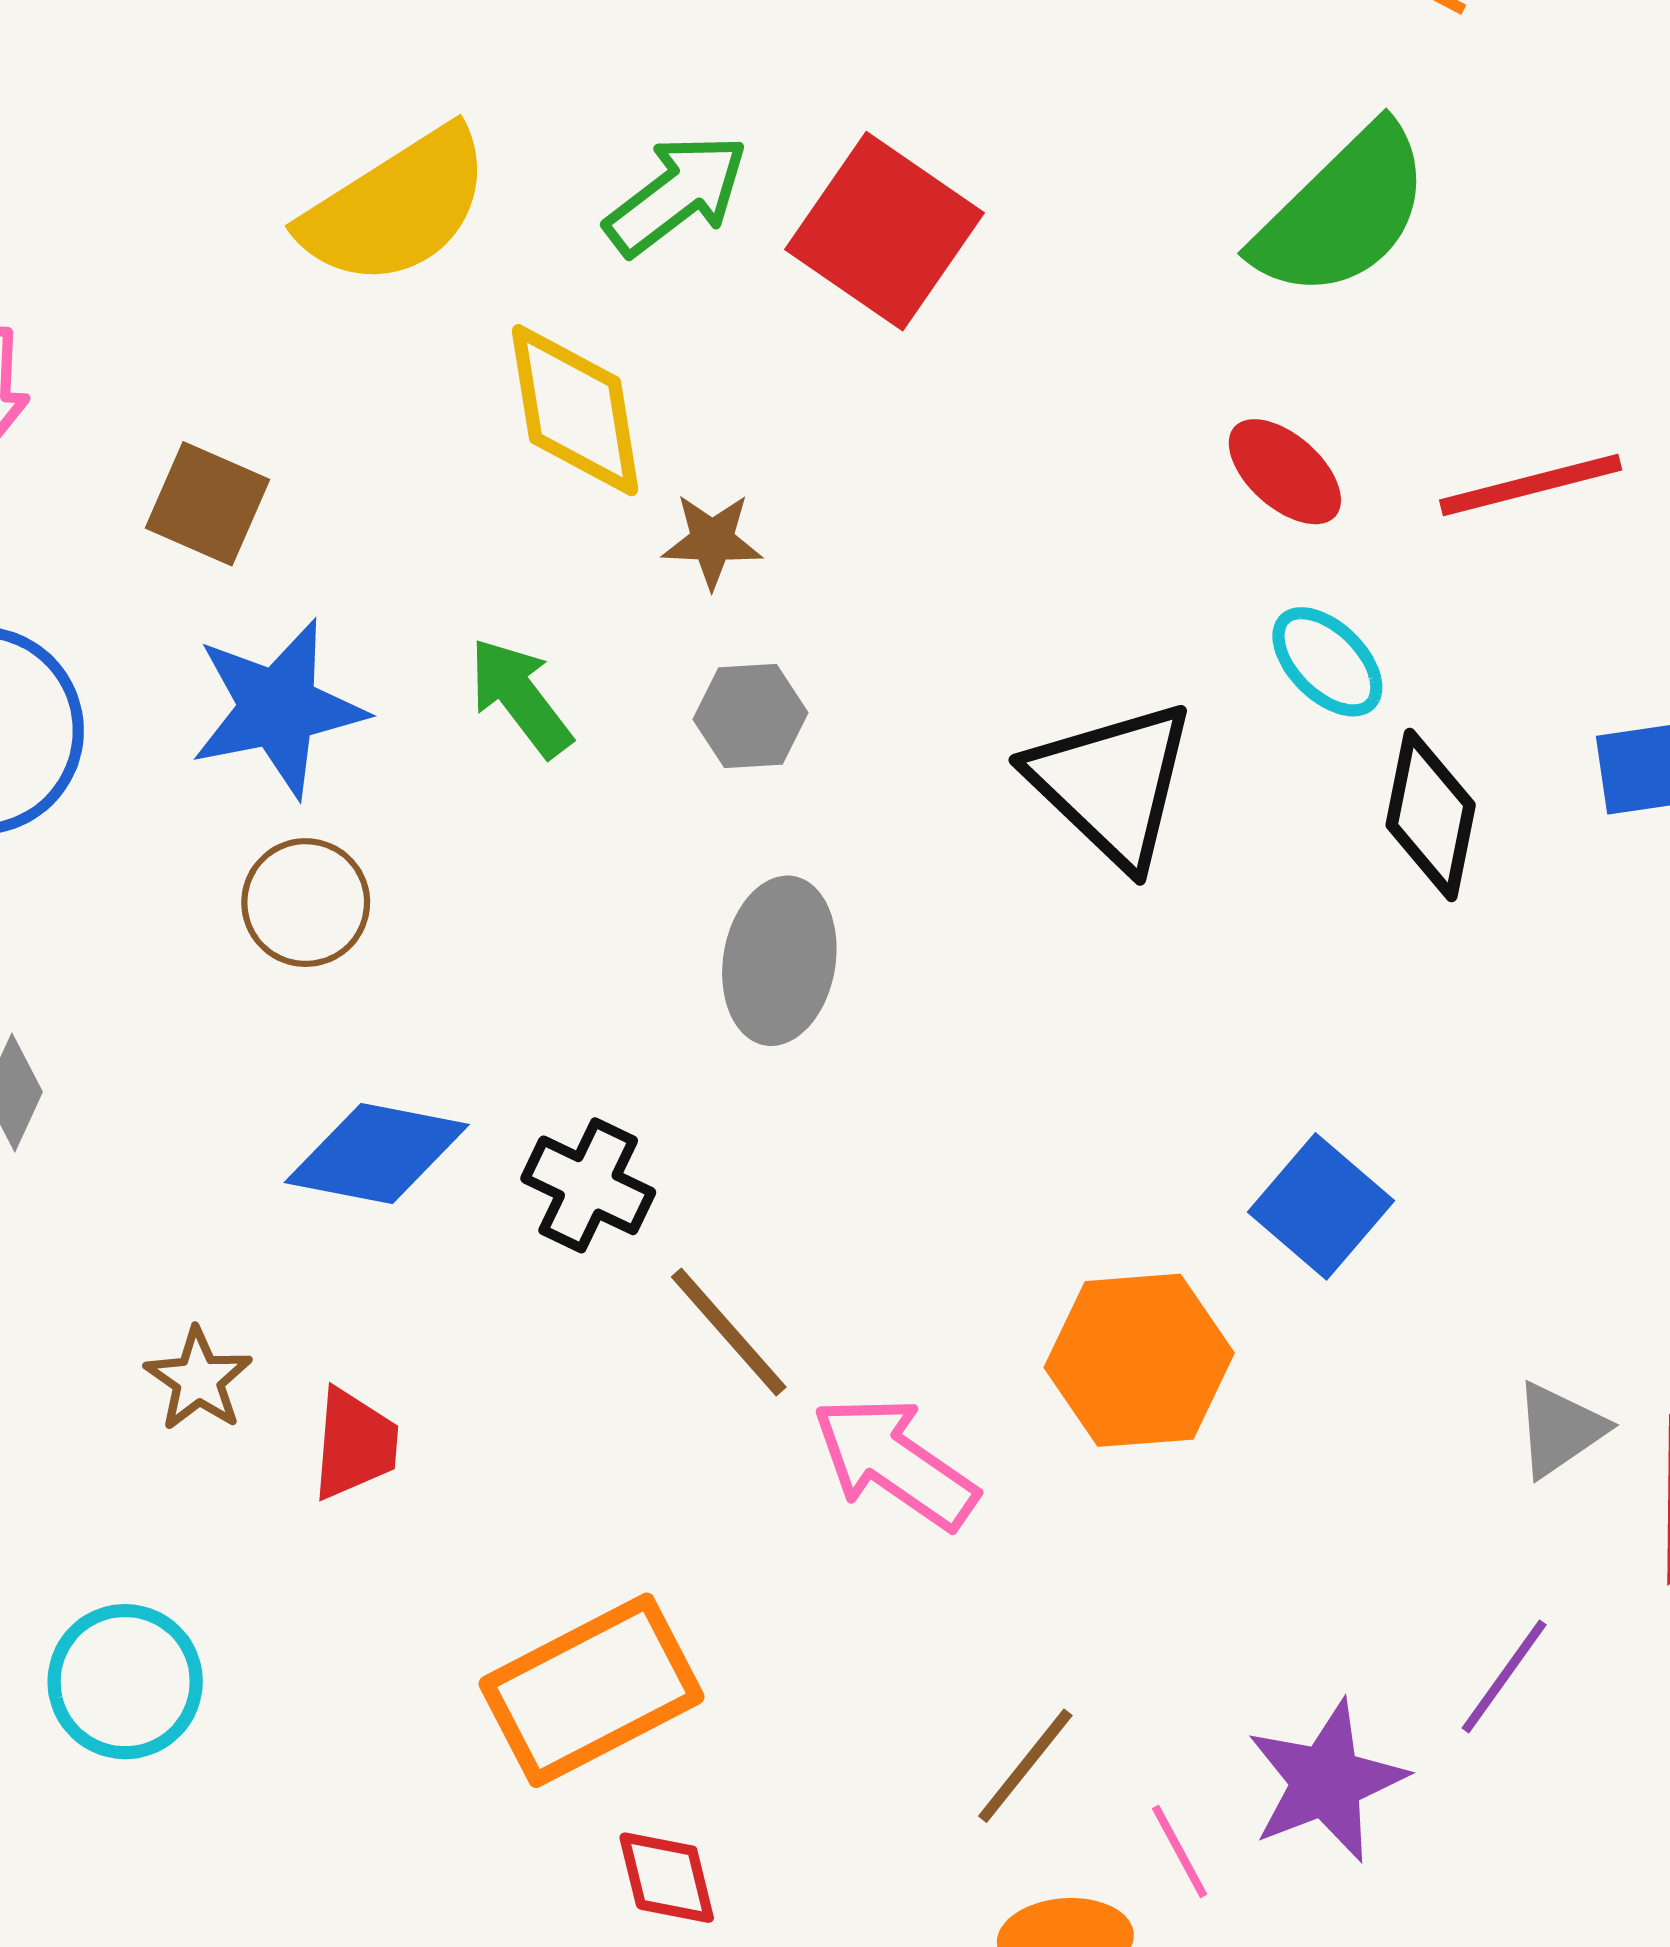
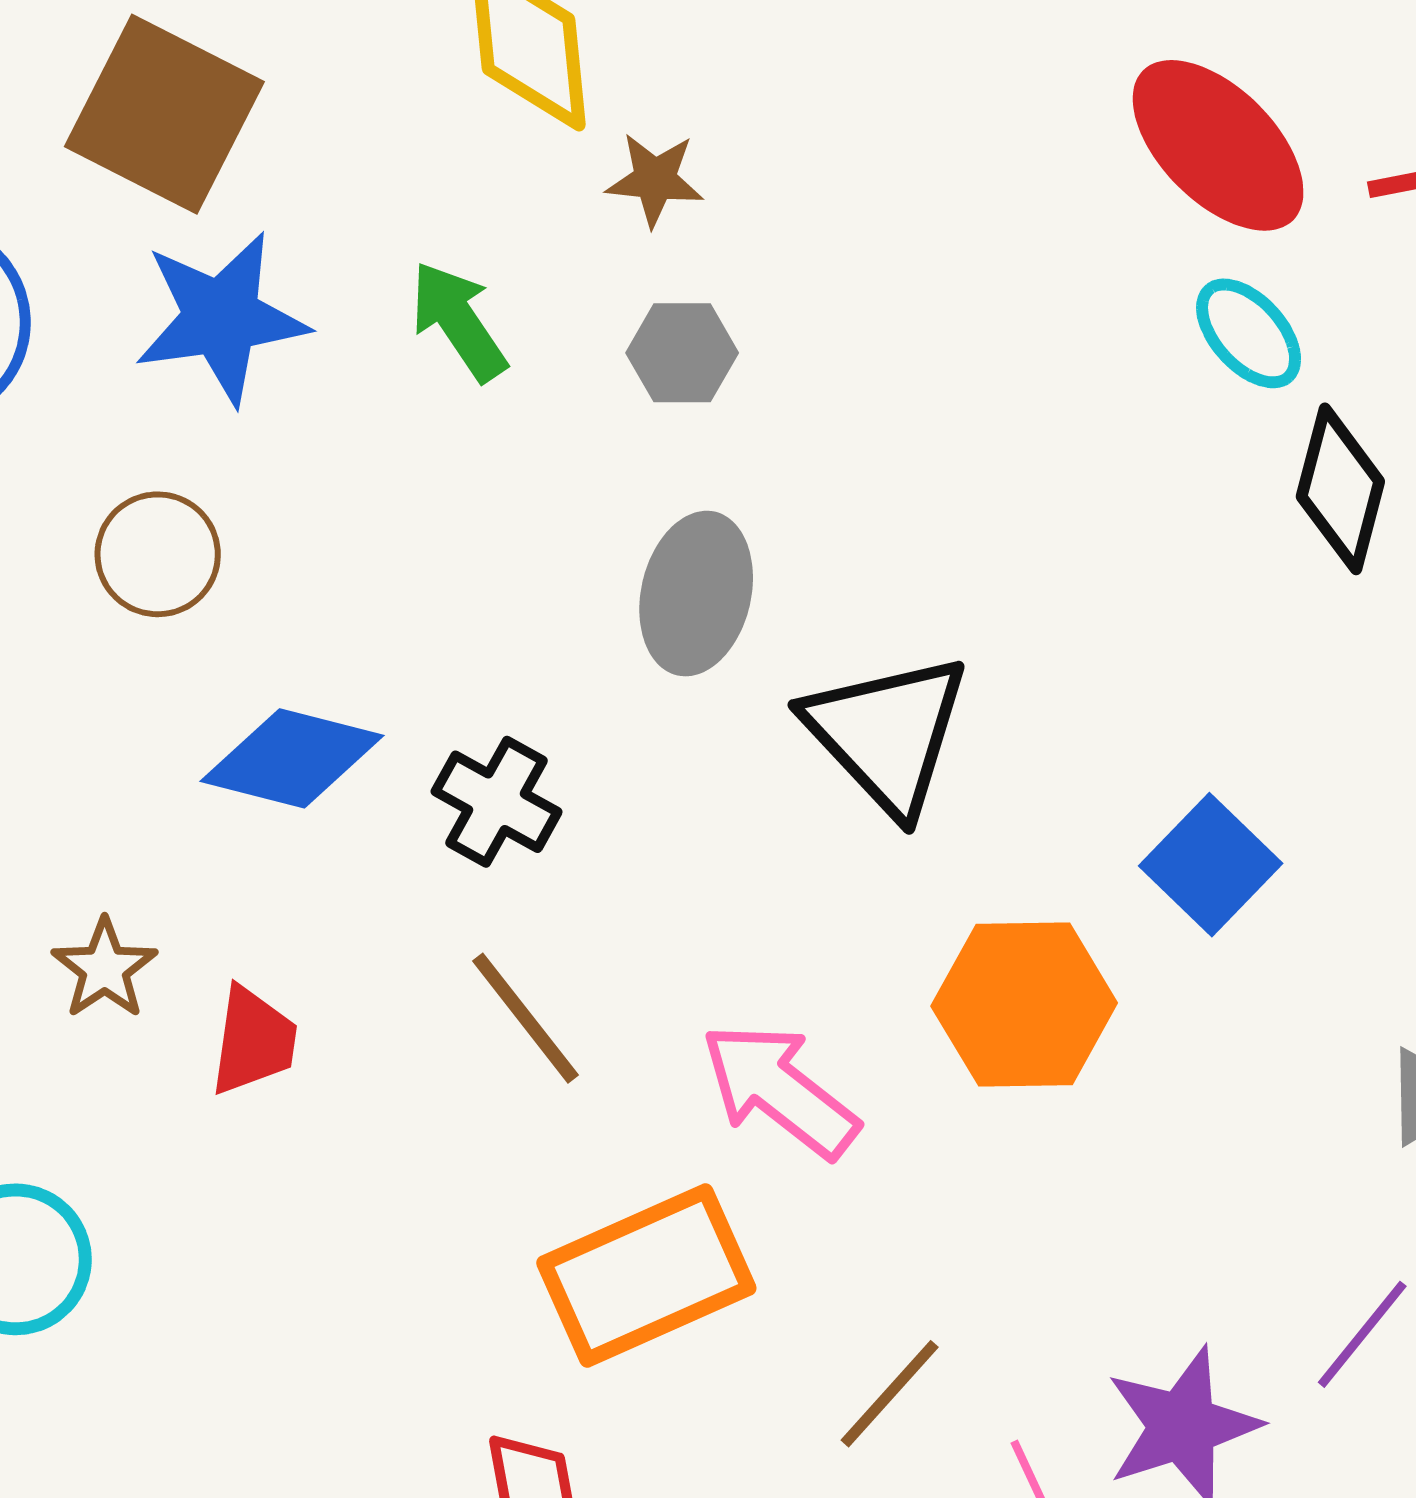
red ellipse: (1285, 472) -> (1218, 145), size x1.6
brown square: (207, 504) -> (164, 114), size x1.6
black triangle: (1112, 784) -> (887, 733), moved
brown circle: (306, 903) -> (158, 554), moved
brown line: (729, 1332) -> (525, 1018), moved
orange rectangle: (591, 1690) -> (646, 1275), moved

